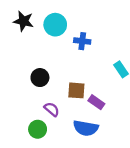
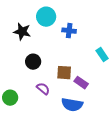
black star: (23, 21) -> (22, 32), moved
green circle: (38, 129) -> (10, 98), moved

